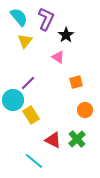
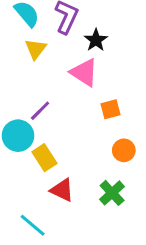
pink triangle: (58, 57) -> (84, 72), size x1.5
red triangle: (53, 140) -> (62, 190), moved
cyan line: (34, 161) -> (33, 225), moved

